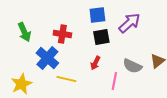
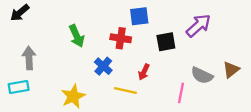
blue square: (97, 15) -> (139, 16), moved
blue cross: (47, 58) -> (103, 66), size x0.7
red arrow: (95, 63) -> (144, 72), moved

